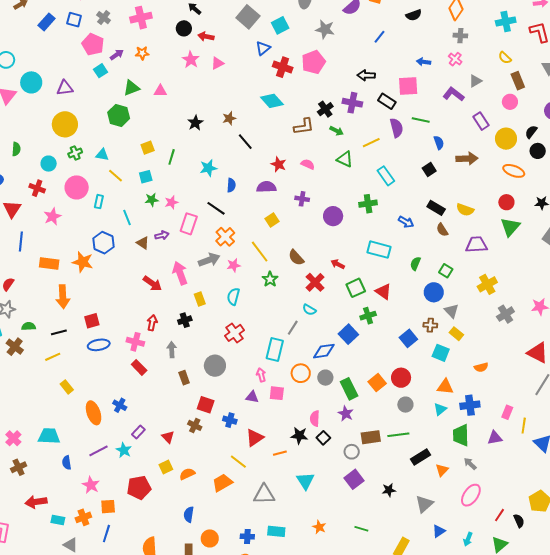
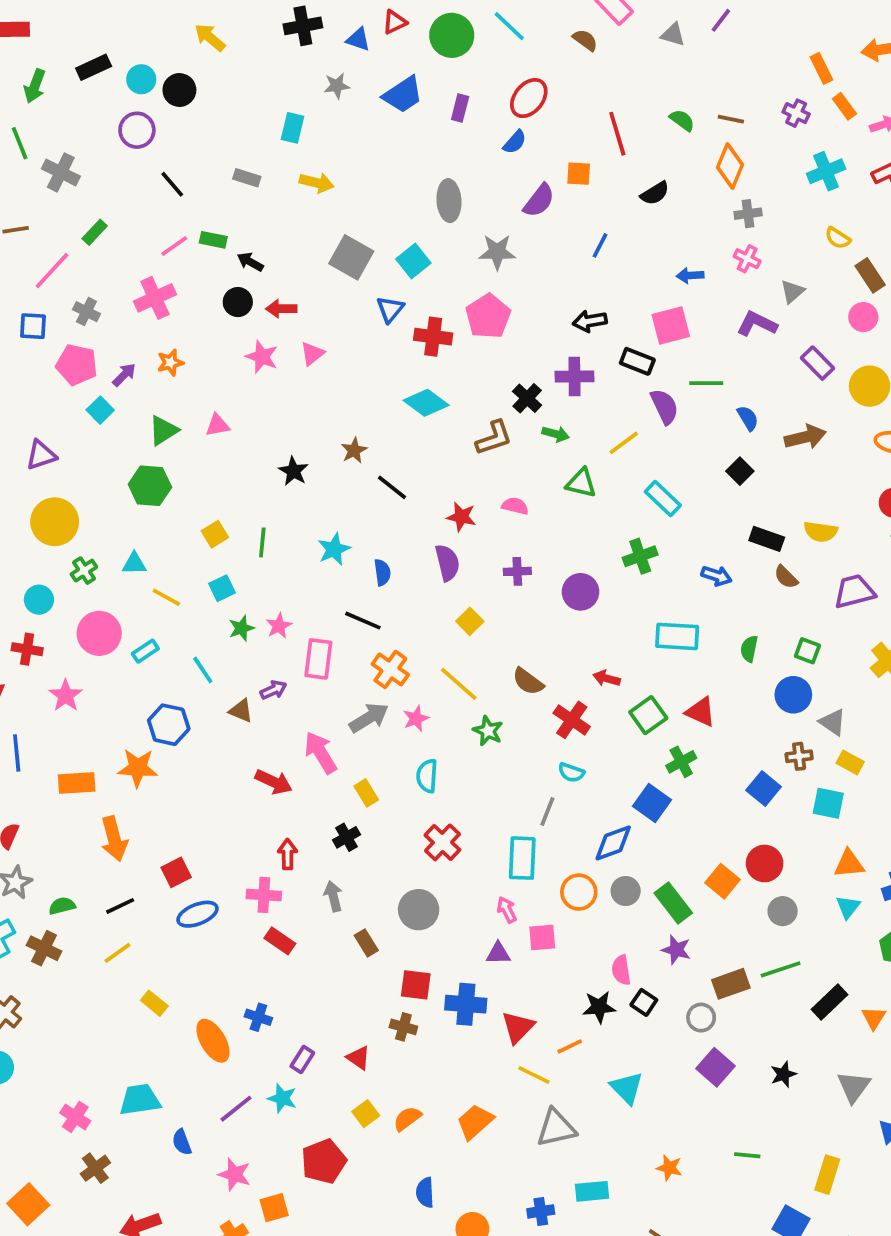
purple semicircle: (266, 187) -> (447, 563), turned 90
cyan rectangle: (99, 202) -> (145, 651), turned 56
blue cross: (230, 420) -> (466, 1004), size x1.5
yellow line: (238, 462) -> (534, 1075), moved

